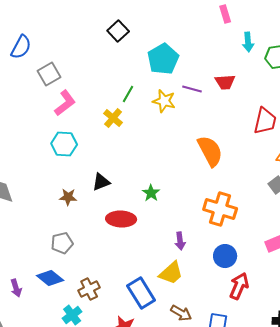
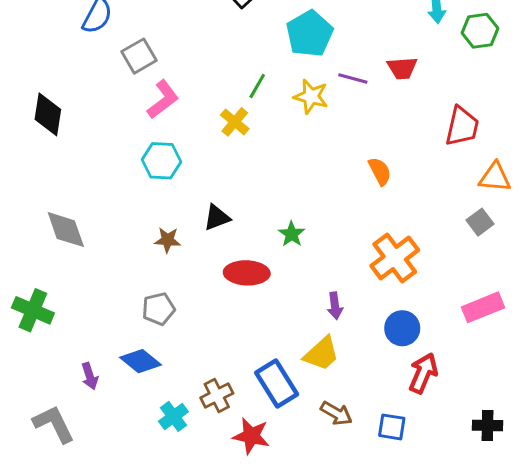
orange semicircle: (210, 151) -> (380, 171), size x0.6
orange cross: (220, 209) -> (395, 258), turned 36
brown cross: (89, 289) -> (217, 396), moved

